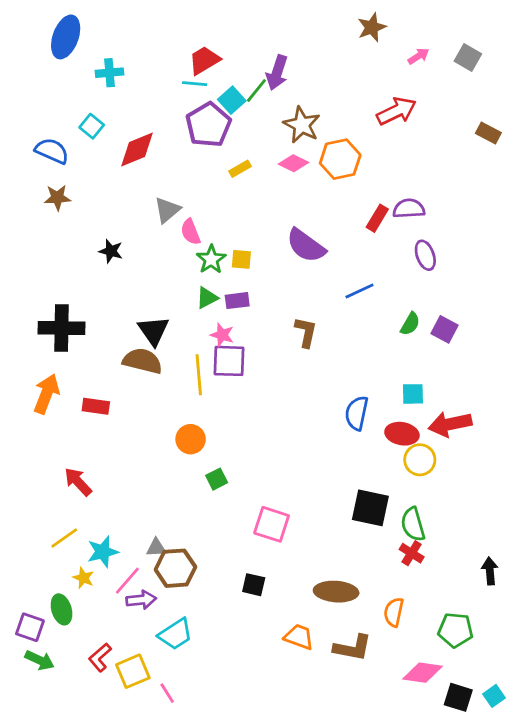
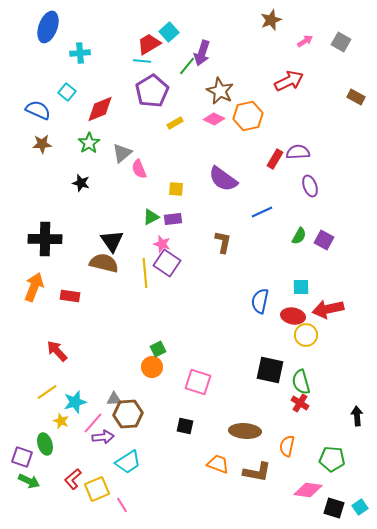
cyan square: (232, 100) -> (169, 32), moved
green star: (211, 259) -> (89, 143), moved
purple square: (229, 361) -> (167, 263), turned 32
orange circle: (191, 439) -> (152, 367), moved

